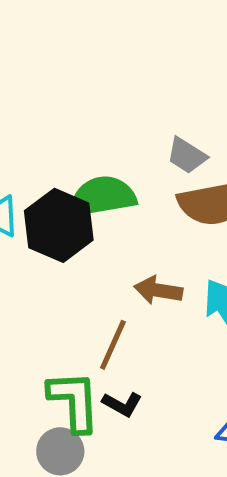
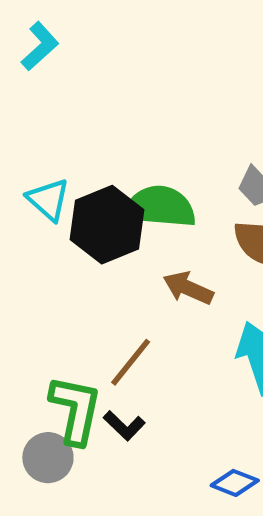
brown arrow: (158, 290) -> (188, 288), moved

